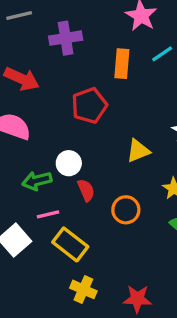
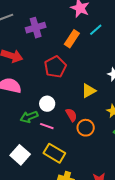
orange rectangle: (122, 64) -> (72, 39), turned 36
red semicircle: (86, 190) -> (71, 115), moved
pink line: (48, 214) -> (47, 126), moved, turned 40

